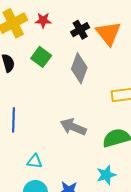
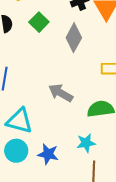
cyan triangle: (35, 161) -> (19, 121), size x1.8

